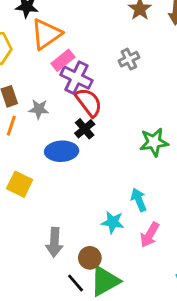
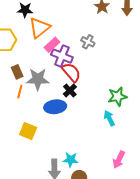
gray cross: (129, 59) -> (88, 42), moved, turned -32
gray star: (39, 109) -> (38, 79), size x1.6
cyan arrow: (139, 200) -> (109, 118), moved
cyan star: (113, 222) -> (71, 160), moved

